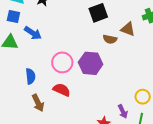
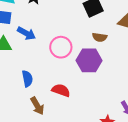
brown semicircle: (110, 39) -> (100, 37), moved
pink circle: (62, 62) -> (61, 47), moved

